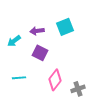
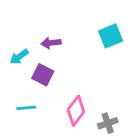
cyan square: (65, 27) -> (111, 36), moved
purple square: (40, 53) -> (43, 75), moved

